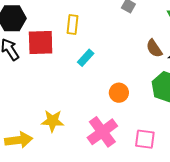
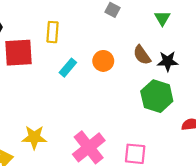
orange circle: (119, 93) -> (103, 61), moved

